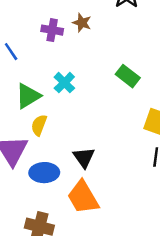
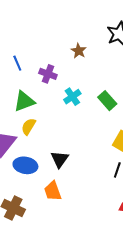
purple cross: (52, 30) -> (48, 74), moved
cyan cross: (64, 83) -> (72, 97), moved
orange trapezoid: (83, 197) -> (53, 191), size x0.7

